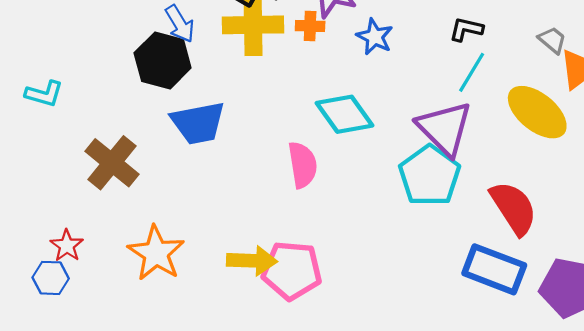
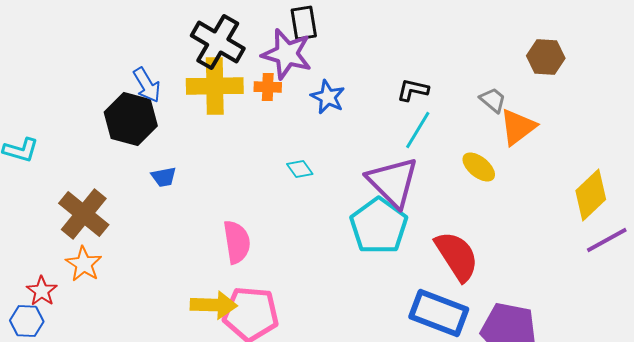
yellow ellipse: (537, 112) -> (479, 167), size x0.6
cyan diamond: (345, 114) -> (300, 169), size x0.5
blue trapezoid: (198, 123) -> (164, 177), size x0.5
pink semicircle: (303, 165) -> (237, 242), moved
orange star: (156, 253) -> (84, 264), moved, size x0.7

